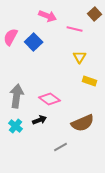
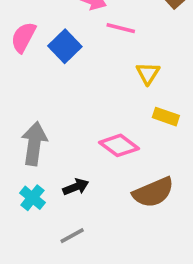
pink line: (75, 29) -> (121, 28), moved
pink diamond: (50, 99) -> (119, 145), moved
gray line: (61, 147) -> (72, 236), moved

